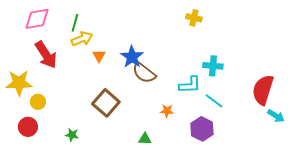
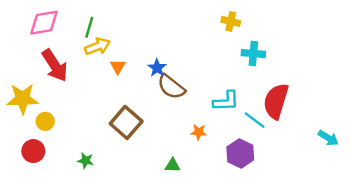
blue star: (132, 57) -> (157, 68), size x0.7
cyan cross: (213, 66) -> (253, 54), moved
red semicircle: (263, 90) -> (276, 101), moved

